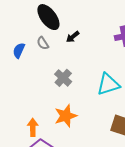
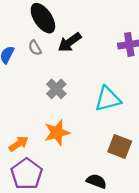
black arrow: (73, 37) -> (70, 42), size x1.5
orange arrow: (33, 127) -> (19, 144), turned 54

